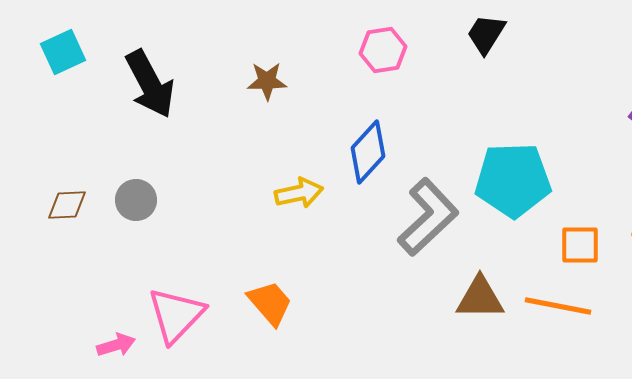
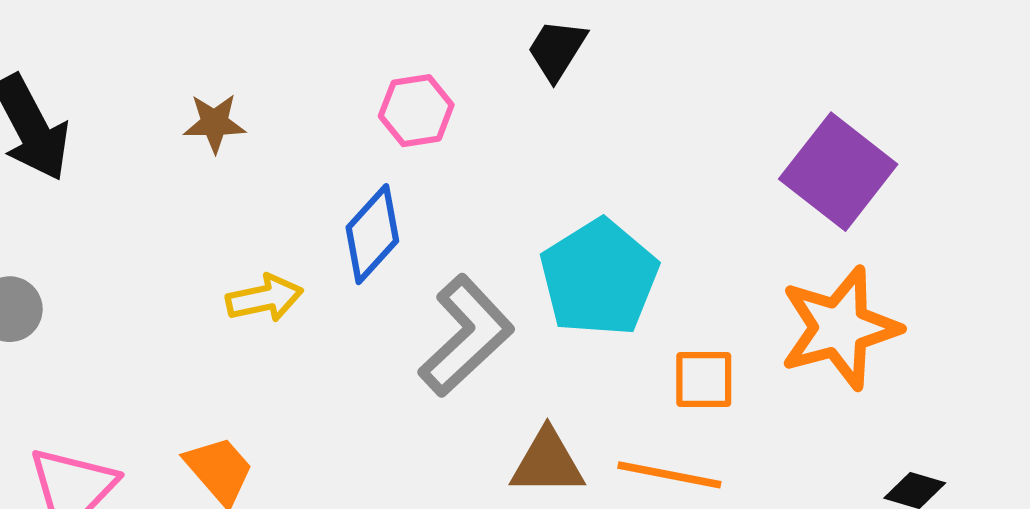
pink hexagon: (383, 50) -> (416, 111), moved
cyan pentagon: (513, 180) -> (599, 278), turned -30

